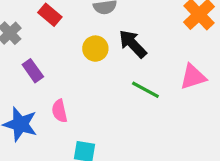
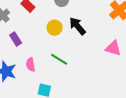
pink triangle: (193, 77) -> (113, 48), turned 30
green line: (145, 90) -> (59, 59), moved

